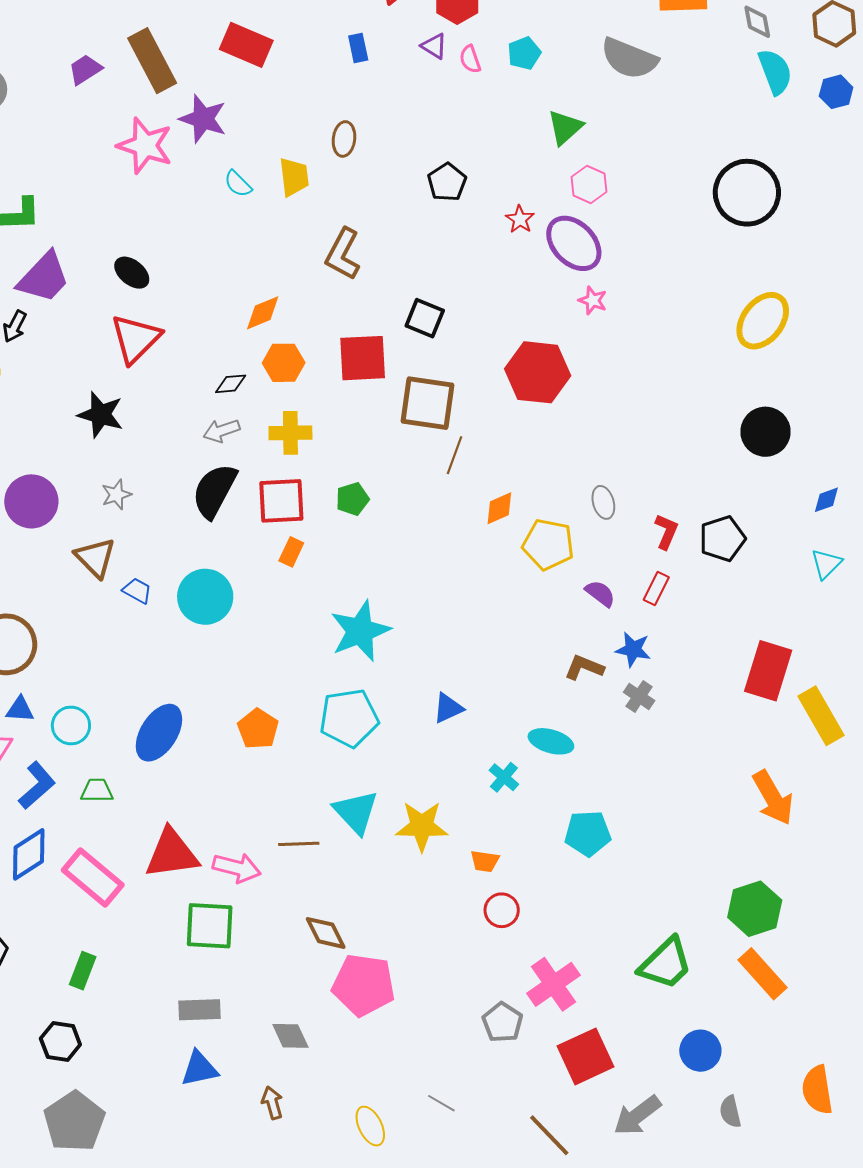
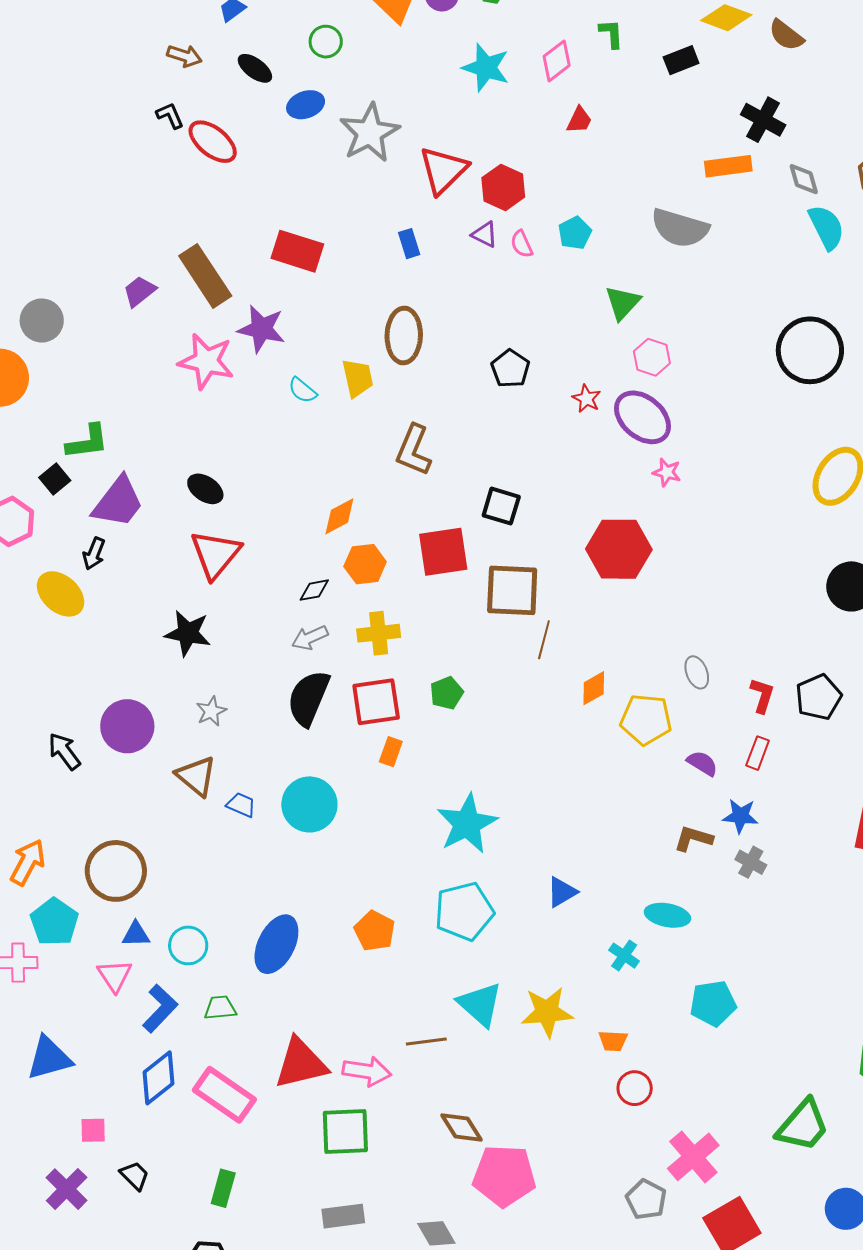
brown ellipse: (344, 139) -> (404, 335), size x1.6

